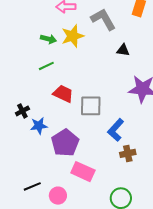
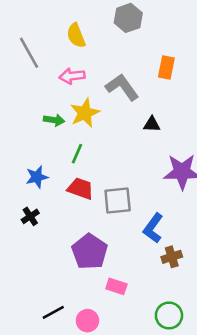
green line: (46, 66) -> (77, 154), moved, turned -35
blue star: (39, 126) -> (37, 177), moved
pink rectangle: (83, 172) -> (116, 286), size x0.7

